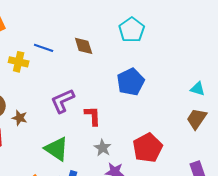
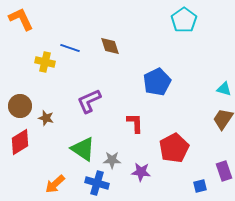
cyan pentagon: (132, 30) -> (184, 20), moved
red L-shape: (93, 116) -> (135, 123), moved
gray star: (103, 148) -> (112, 160), moved, turned -30

